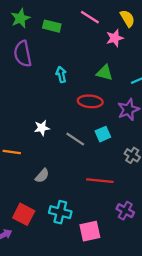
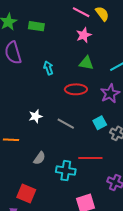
pink line: (90, 17) -> (81, 12), moved
pink star: (115, 38) -> (84, 35), moved
cyan square: (103, 134) -> (100, 123), moved
cyan cross: (60, 212) -> (66, 171), moved

